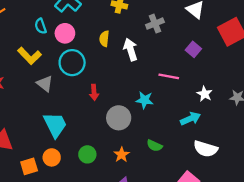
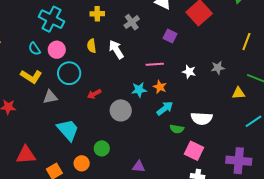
gray triangle: (45, 84) -> (50, 97), turned -35
red arrow: (94, 92) -> (94, 94), turned 80
cyan arrow: (190, 119) -> (165, 108), moved
green semicircle: (154, 146) -> (177, 129), moved
orange star: (122, 155) -> (160, 87), moved
orange circle: (52, 157) -> (82, 163), moved

